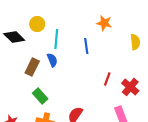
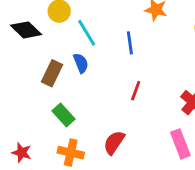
cyan line: (56, 39) -> (87, 33), turned -36
red line: (107, 79) -> (136, 91), moved

